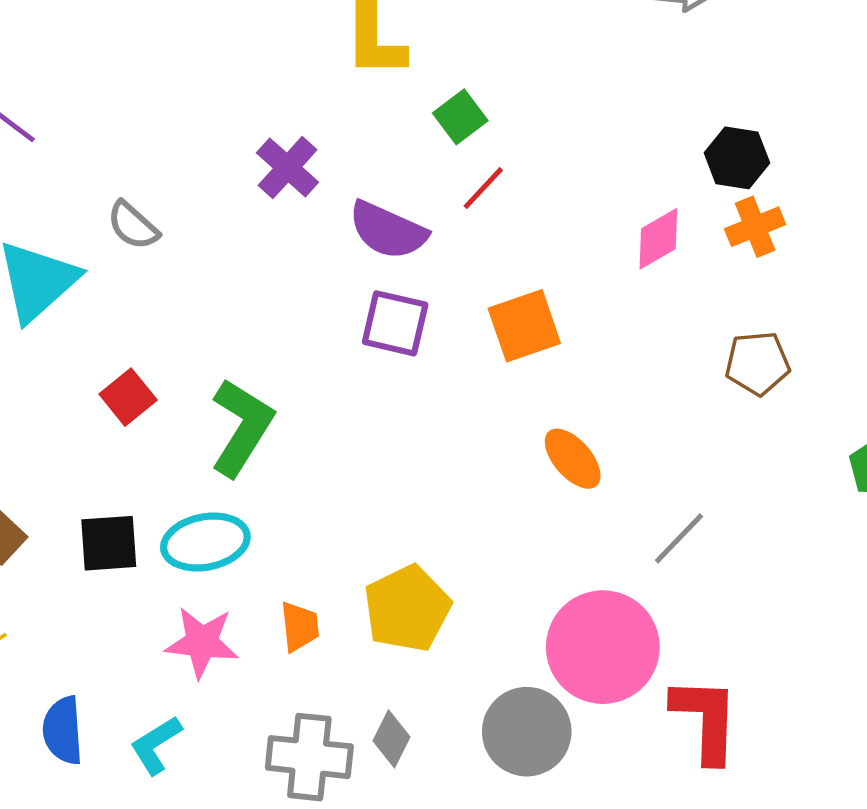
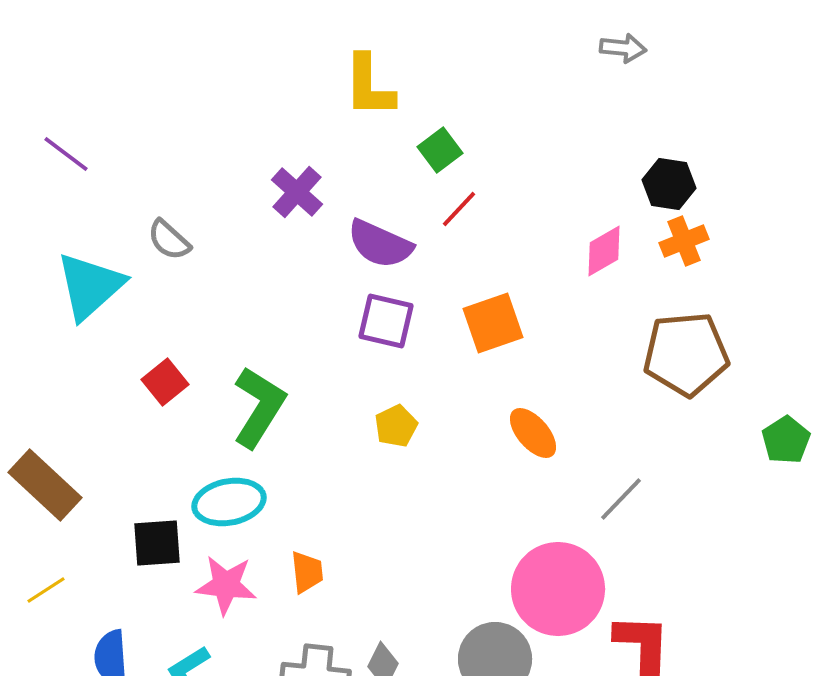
brown pentagon: (757, 363) -> (686, 354), size x1.6
black square: (109, 543) -> (157, 543), moved
yellow pentagon: (407, 608) -> (396, 426), moved, size x0.6

